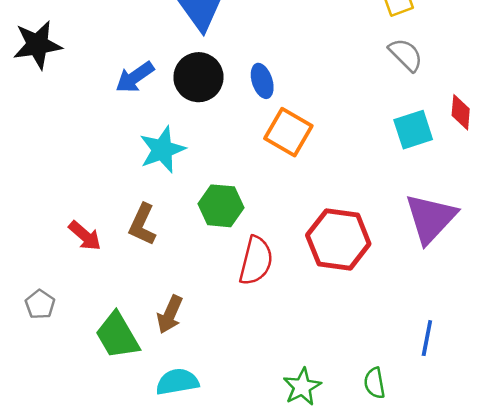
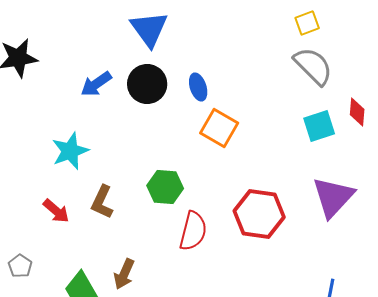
gray semicircle: (406, 55) -> (313, 66), size x1.4
cyan star: (162, 150) -> (70, 151), moved

